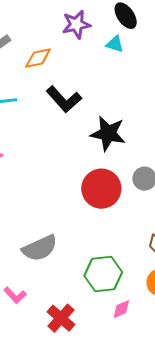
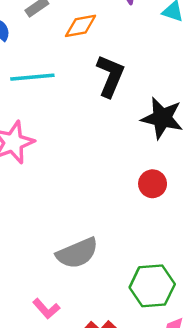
black L-shape: (64, 99) -> (110, 76), turned -117
red circle: (101, 189) -> (153, 184), size x0.6

